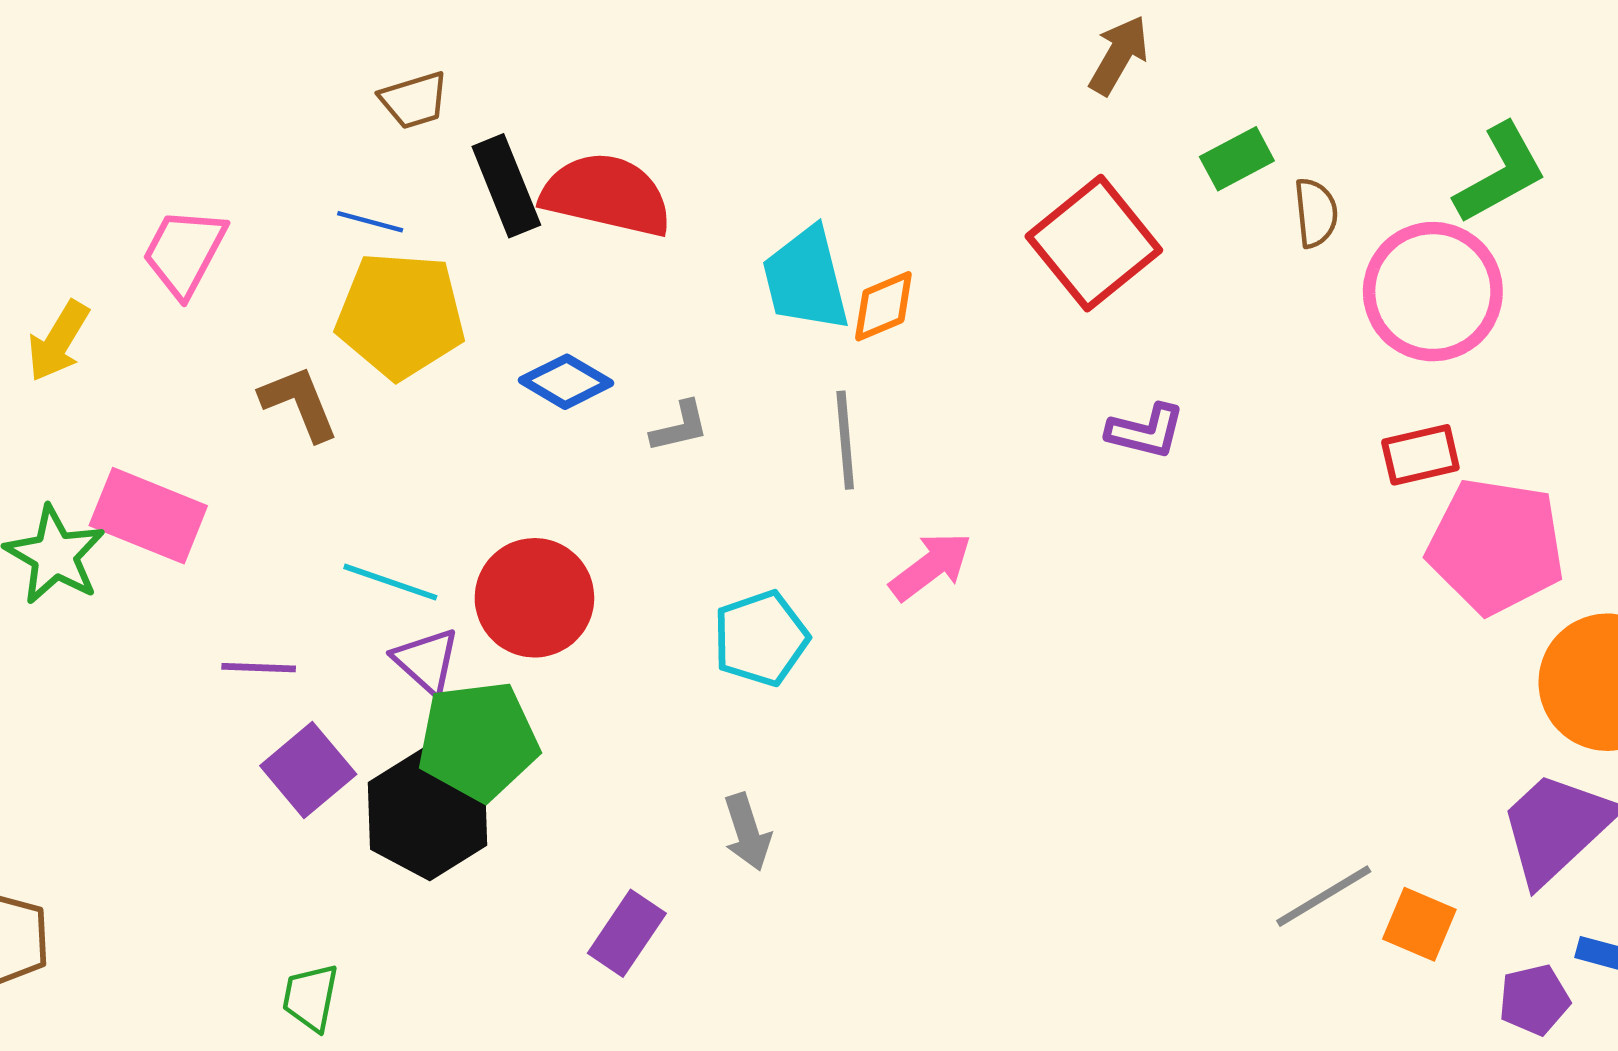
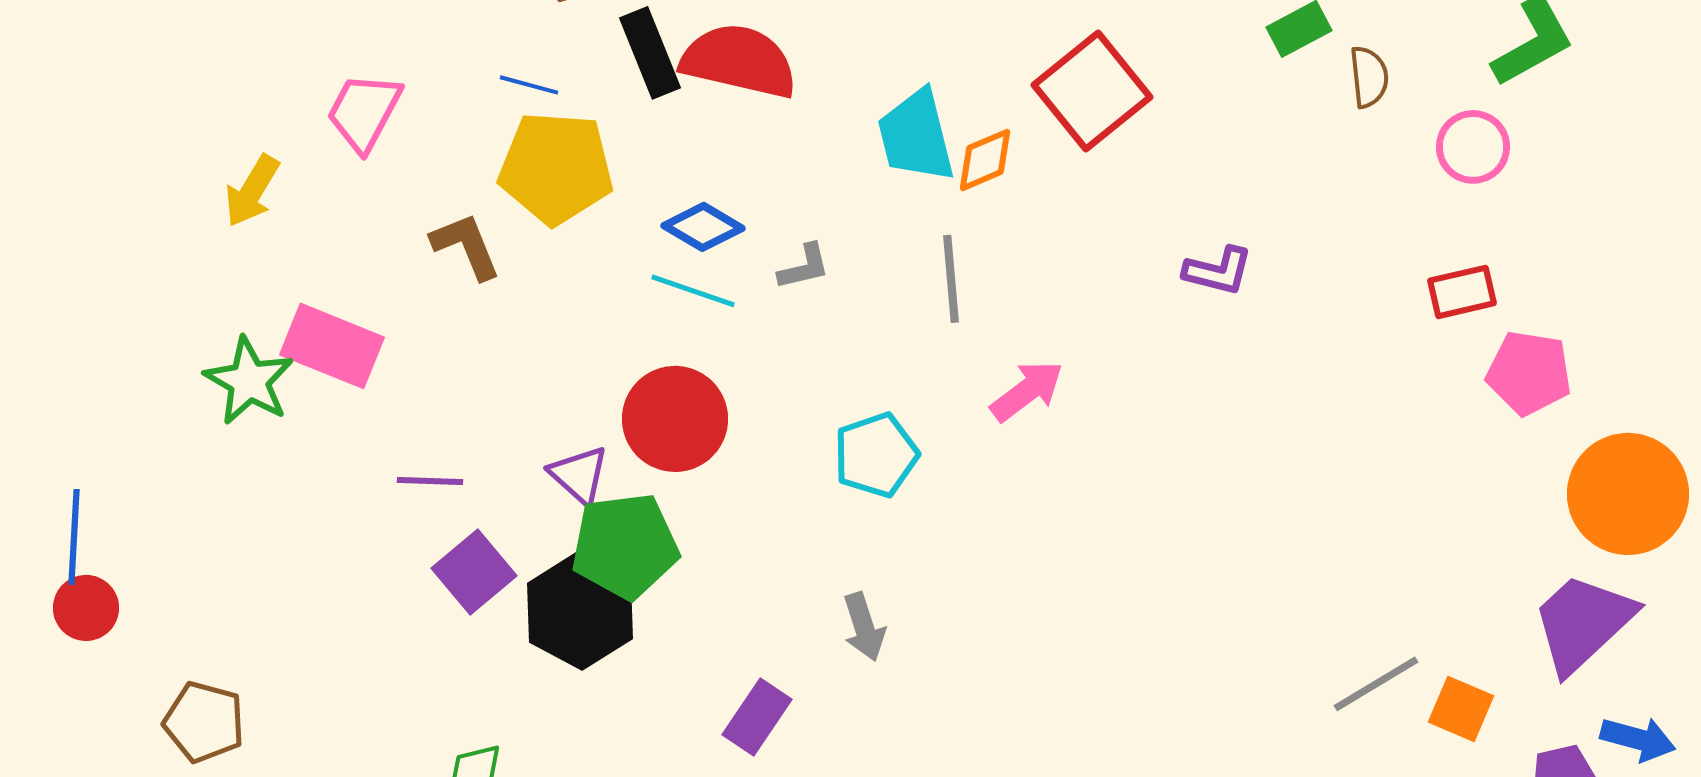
red square: (1094, 243) -> (1092, 91), moved
pink circle: (1433, 292) -> (1473, 147), size x0.6
pink pentagon: (1496, 546) -> (1529, 373), size x0.7
cyan line: (390, 582) -> (693, 291), moved

